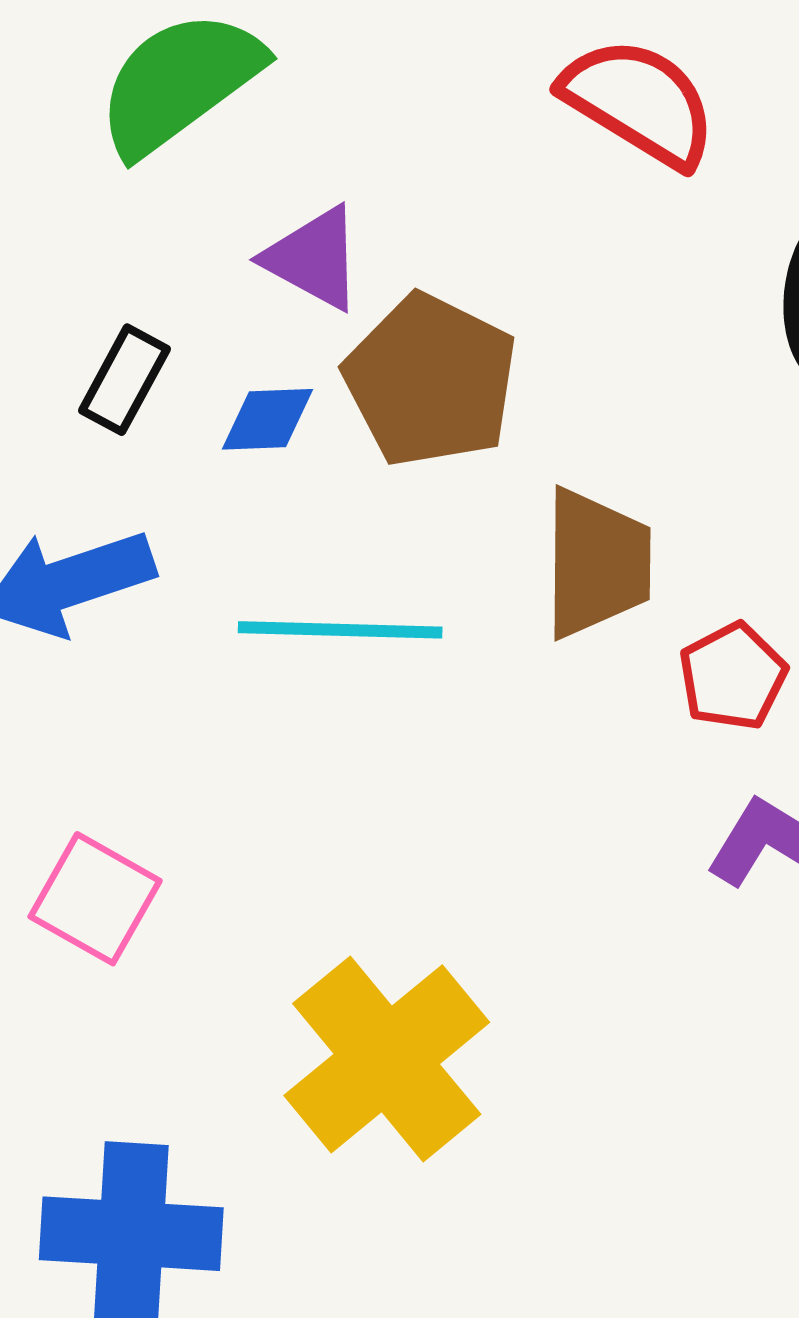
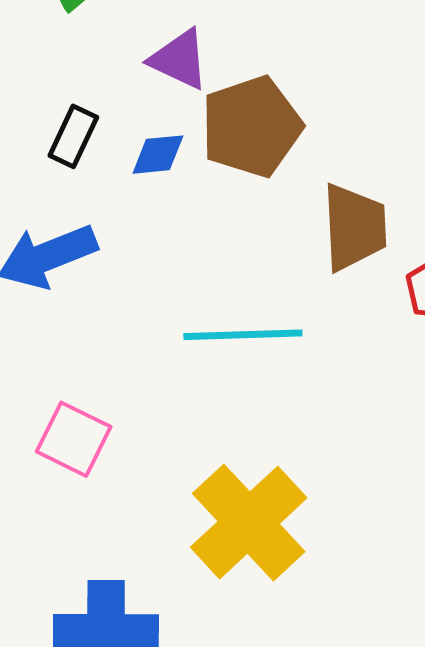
brown pentagon: (431, 380) -> (251, 127), turned 30
cyan line: (340, 630) -> (243, 335), moved

